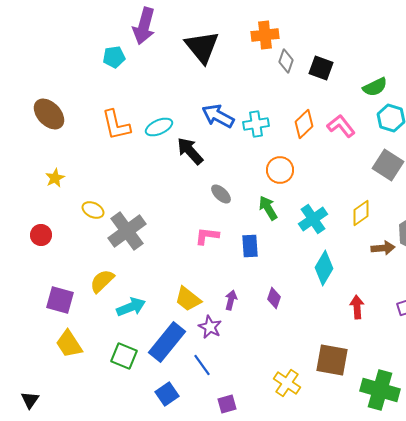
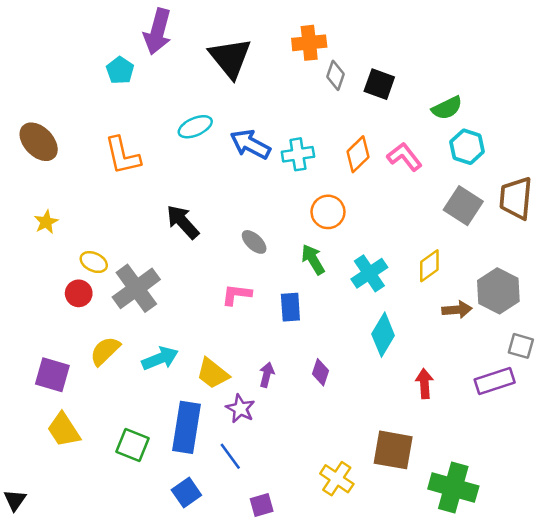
cyan pentagon: (114, 57) -> (120, 70), turned -30
cyan ellipse: (159, 127) -> (195, 127), moved
black arrow: (190, 151) -> (183, 222), moved
red circle: (41, 235) -> (79, 293), moved
cyan arrow: (131, 307) -> (160, 358), moved
blue rectangle: (167, 342) -> (186, 427), turned -30

